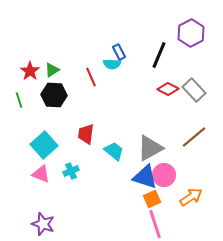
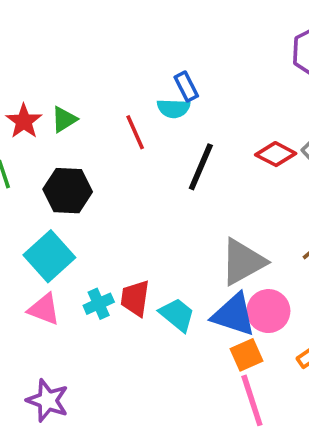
black line: (159, 55) -> (201, 167), moved
black hexagon: (54, 95) -> (68, 191), moved
red trapezoid: (86, 134) -> (135, 298), moved
cyan trapezoid: (114, 151) -> (177, 315), moved

